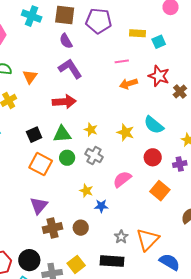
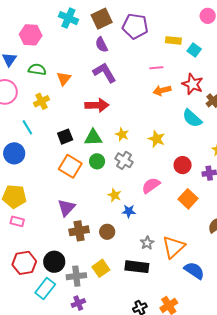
brown square: (65, 15) -> (102, 19), turned -35
cyan square: (159, 42) -> (194, 50), turned -32
cyan semicircle: (154, 125) -> (192, 118), moved

